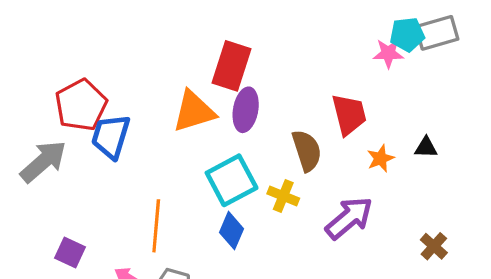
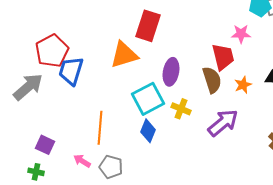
pink star: (388, 53) -> (241, 34), moved
purple ellipse: (246, 110) -> (171, 72), moved
brown semicircle: (307, 151) -> (212, 80), moved

